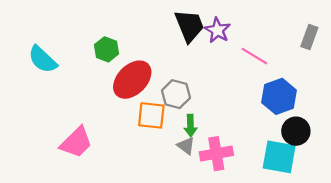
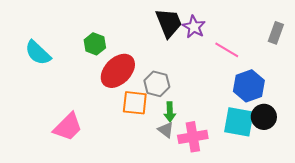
cyan square: (279, 157) -> (239, 122), moved

